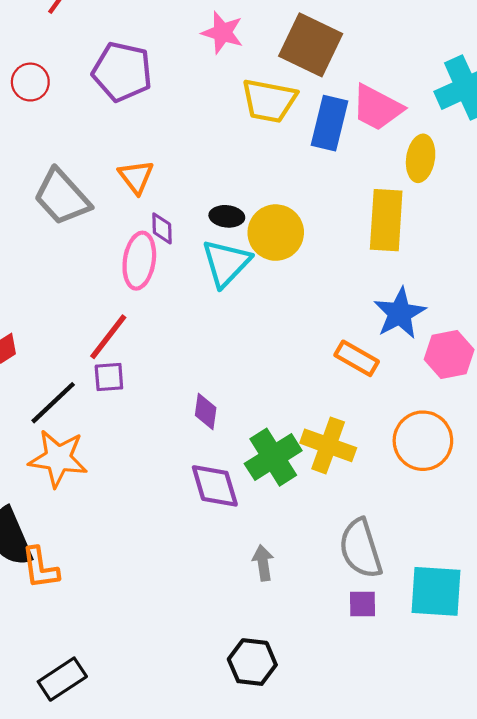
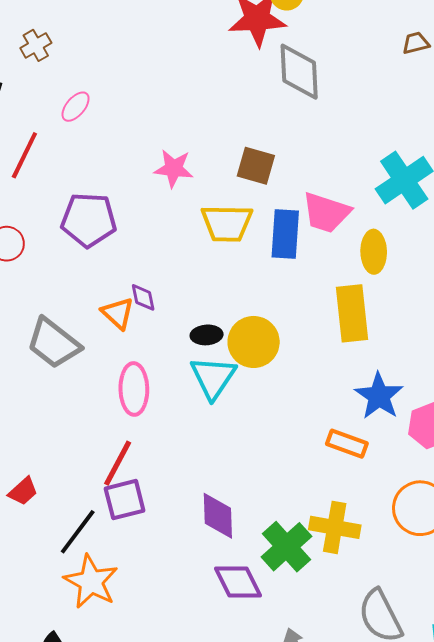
brown square: (311, 45) -> (256, 166), size x0.7
purple diamond: (162, 228) -> (143, 297), moved
purple square: (109, 377) -> (125, 500), size x1.4
purple diamond: (206, 411) -> (218, 516), size x1.4
orange star: (58, 458) -> (91, 582), turned 30

